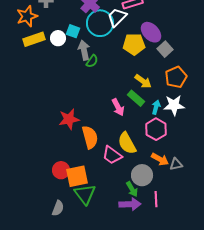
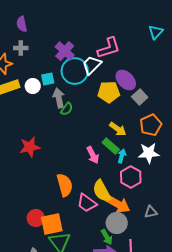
cyan square: (73, 31) -> (48, 79), turned -32
cyan arrow: (156, 107) -> (122, 156), moved
red star: (69, 119) -> (30, 147), moved
orange arrow: (160, 159) -> (118, 204), moved, size x1.4

